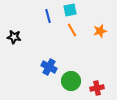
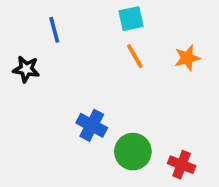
blue line: (48, 16) -> (54, 30), moved
red cross: (97, 88) -> (182, 165), turned 32

